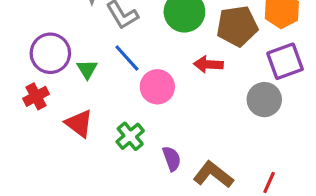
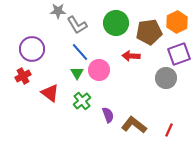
green triangle: (87, 69) -> (77, 73), moved

